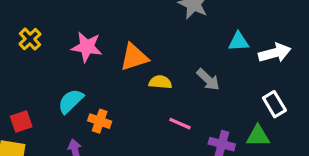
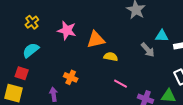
gray arrow: (208, 80) -> (148, 50), moved
cyan semicircle: (71, 101) -> (31, 50), moved
red square: (21, 122) -> (22, 73), turned 32

